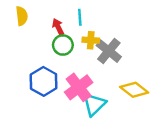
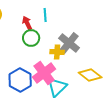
yellow cross: (91, 40) -> (57, 52), moved
blue hexagon: (44, 81) -> (20, 80), moved

